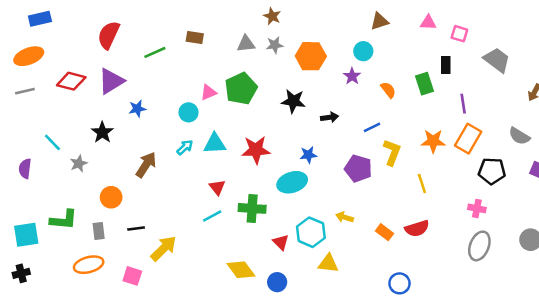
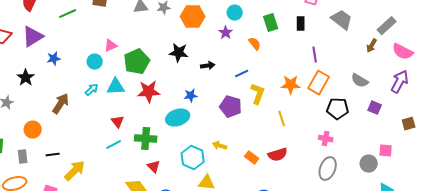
green rectangle: (424, 84) -> (271, 23), moved
green pentagon: (241, 89) -> (137, 62), moved
red triangle: (281, 242) -> (154, 167), moved

